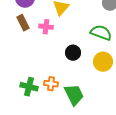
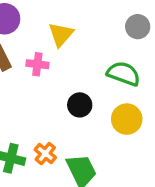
orange cross: (51, 84) -> (45, 154), turned 32

